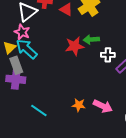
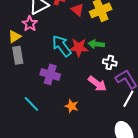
cyan arrow: (27, 49) -> (62, 46), moved
purple cross: (16, 79) -> (50, 74), moved
pink arrow: (103, 106) -> (97, 84), moved

